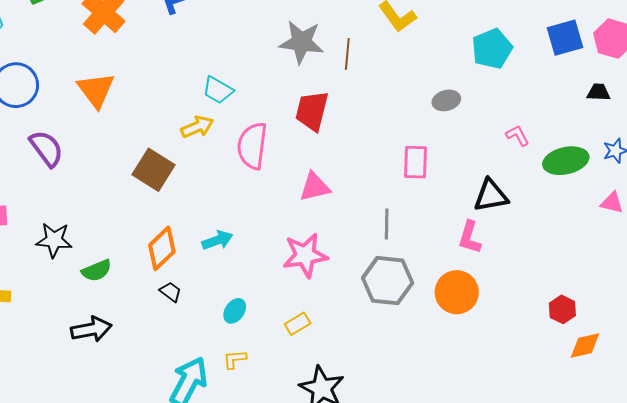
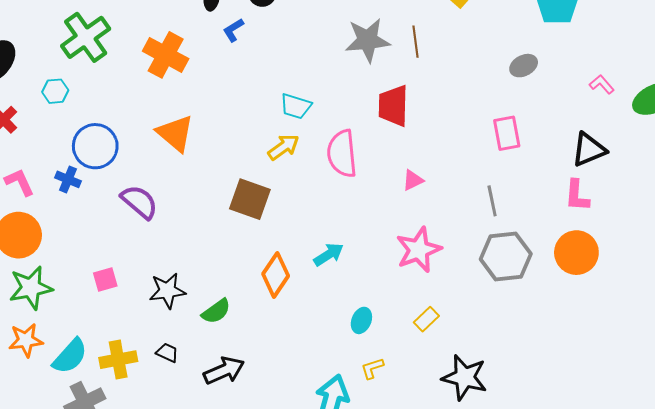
pink triangle: (315, 187) -> (413, 180), size x0.7
black trapezoid: (171, 292) -> (167, 353), moved

